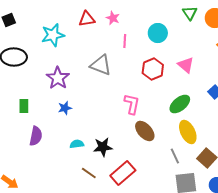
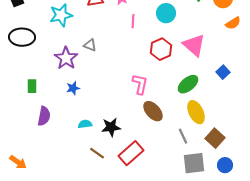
gray triangle: (101, 65) -> (90, 45), moved, size x0.6
pink triangle: (186, 65) -> (194, 45), size x1.4

